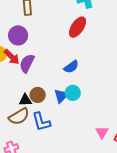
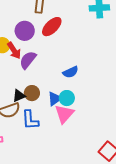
red ellipse: (78, 27) -> (52, 27), moved
black triangle: (25, 100) -> (19, 96), turned -32
pink triangle: (102, 132) -> (64, 114), moved, size x1.5

